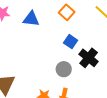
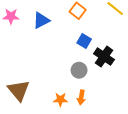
blue triangle: (31, 19) -> (41, 20), turned -30

